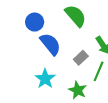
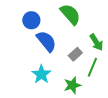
green star: (78, 90) -> (72, 85), turned 30

